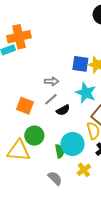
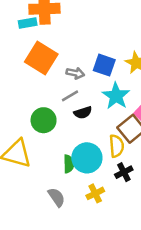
blue square: (80, 64) -> (104, 65), moved
orange square: (25, 106) -> (41, 58), moved, size x1.4
green circle: (34, 136) -> (44, 120), moved

